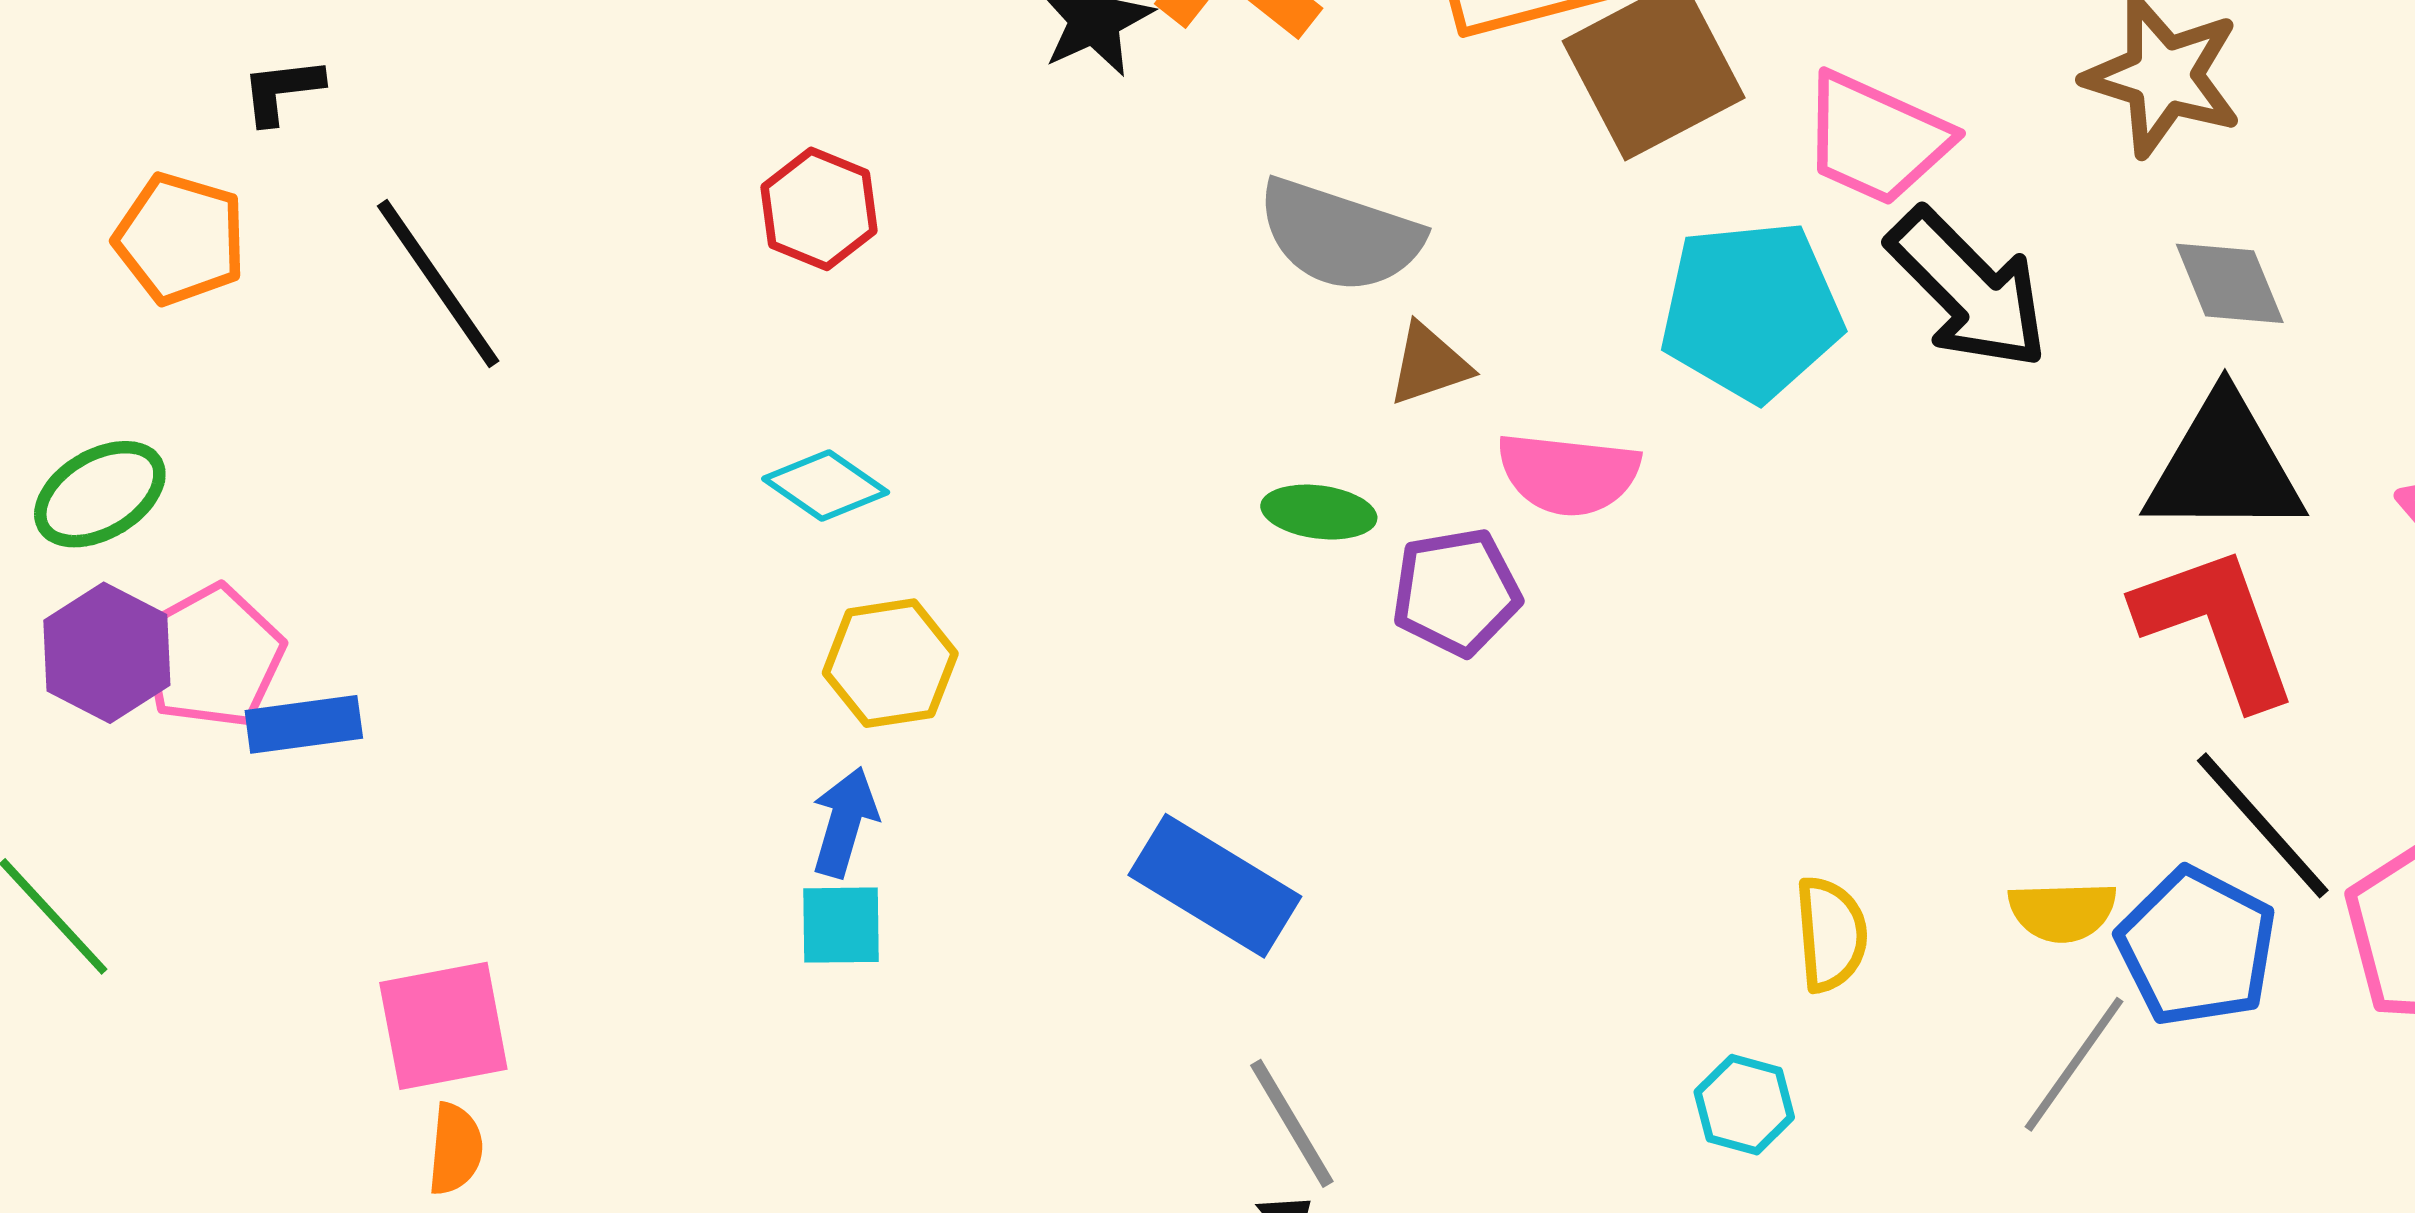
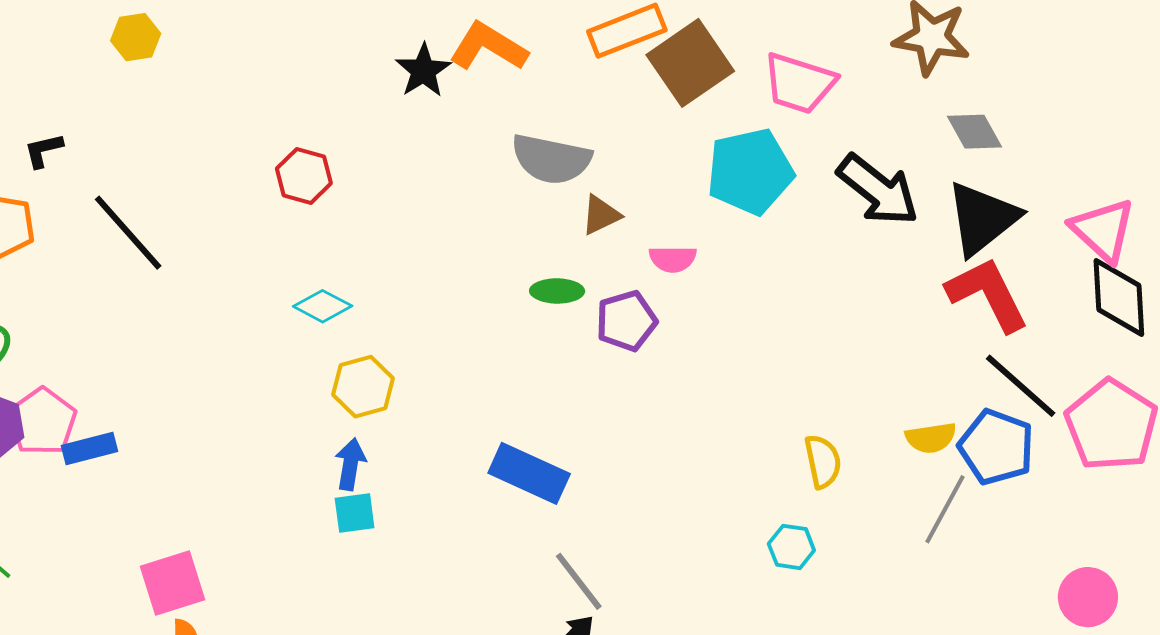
black arrow: (1968, 289) -> (878, 190), moved
black triangle: (2224, 466) -> (982, 218), turned -32
pink semicircle: (1568, 474) -> (673, 259), size x0.7

